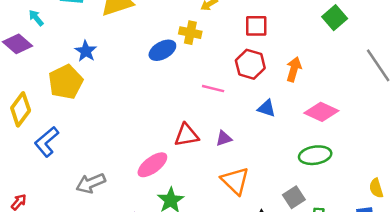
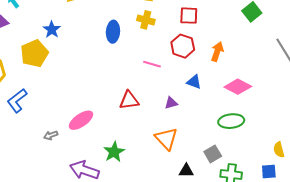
yellow cross: (190, 33) -> (146, 20), moved
blue ellipse: (162, 50) -> (113, 32), turned -60
purple triangle: (224, 138) -> (171, 103), moved
pink ellipse: (152, 165) -> (81, 120), moved
gray arrow: (91, 183) -> (51, 135), size x0.6

